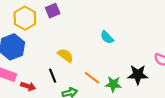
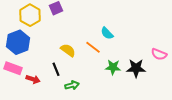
orange line: (92, 78) -> (93, 47), moved
green star: (113, 84) -> (113, 67), moved

